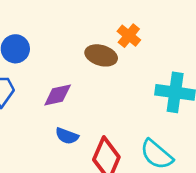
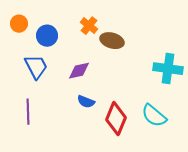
orange cross: (129, 36) -> (89, 26), moved

